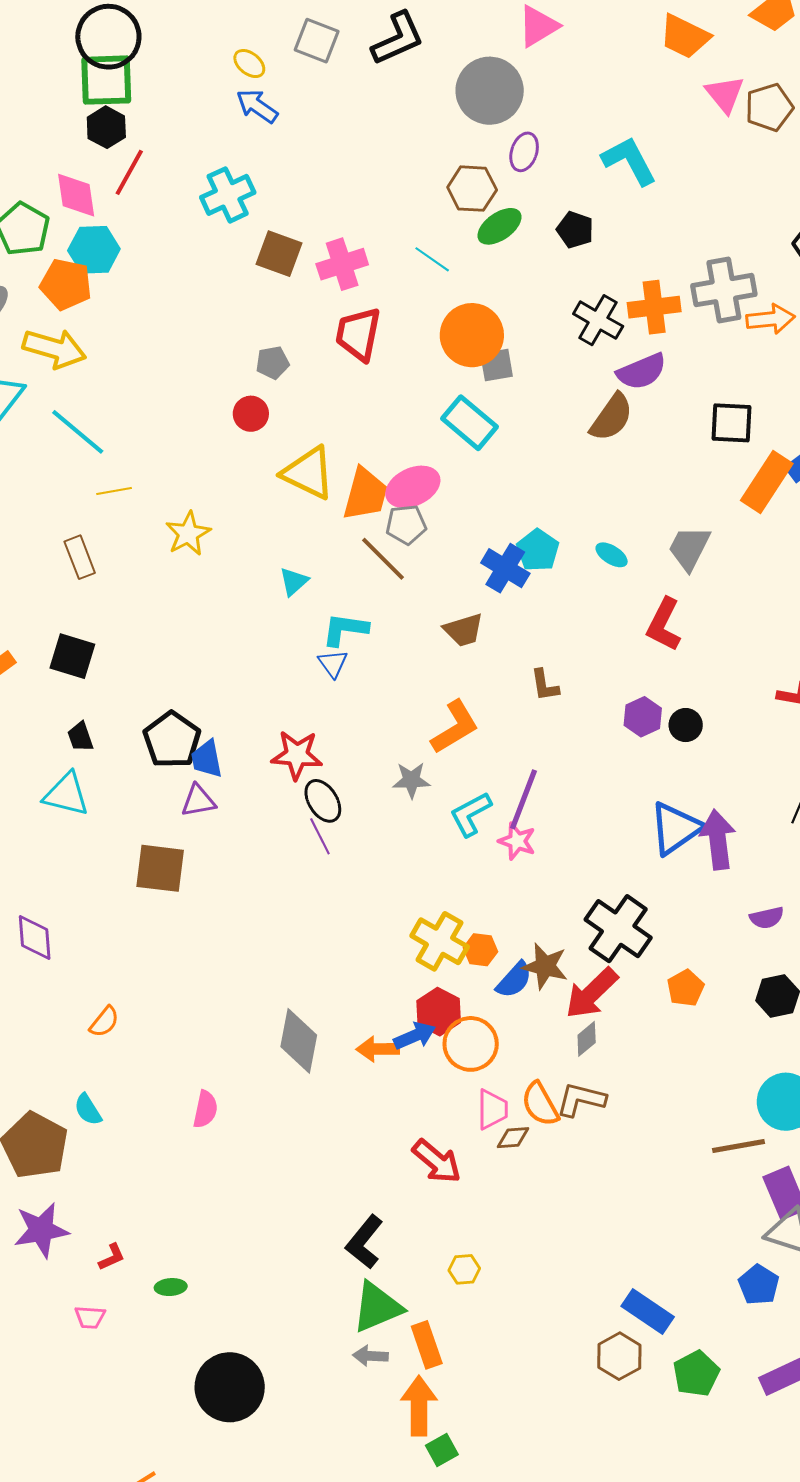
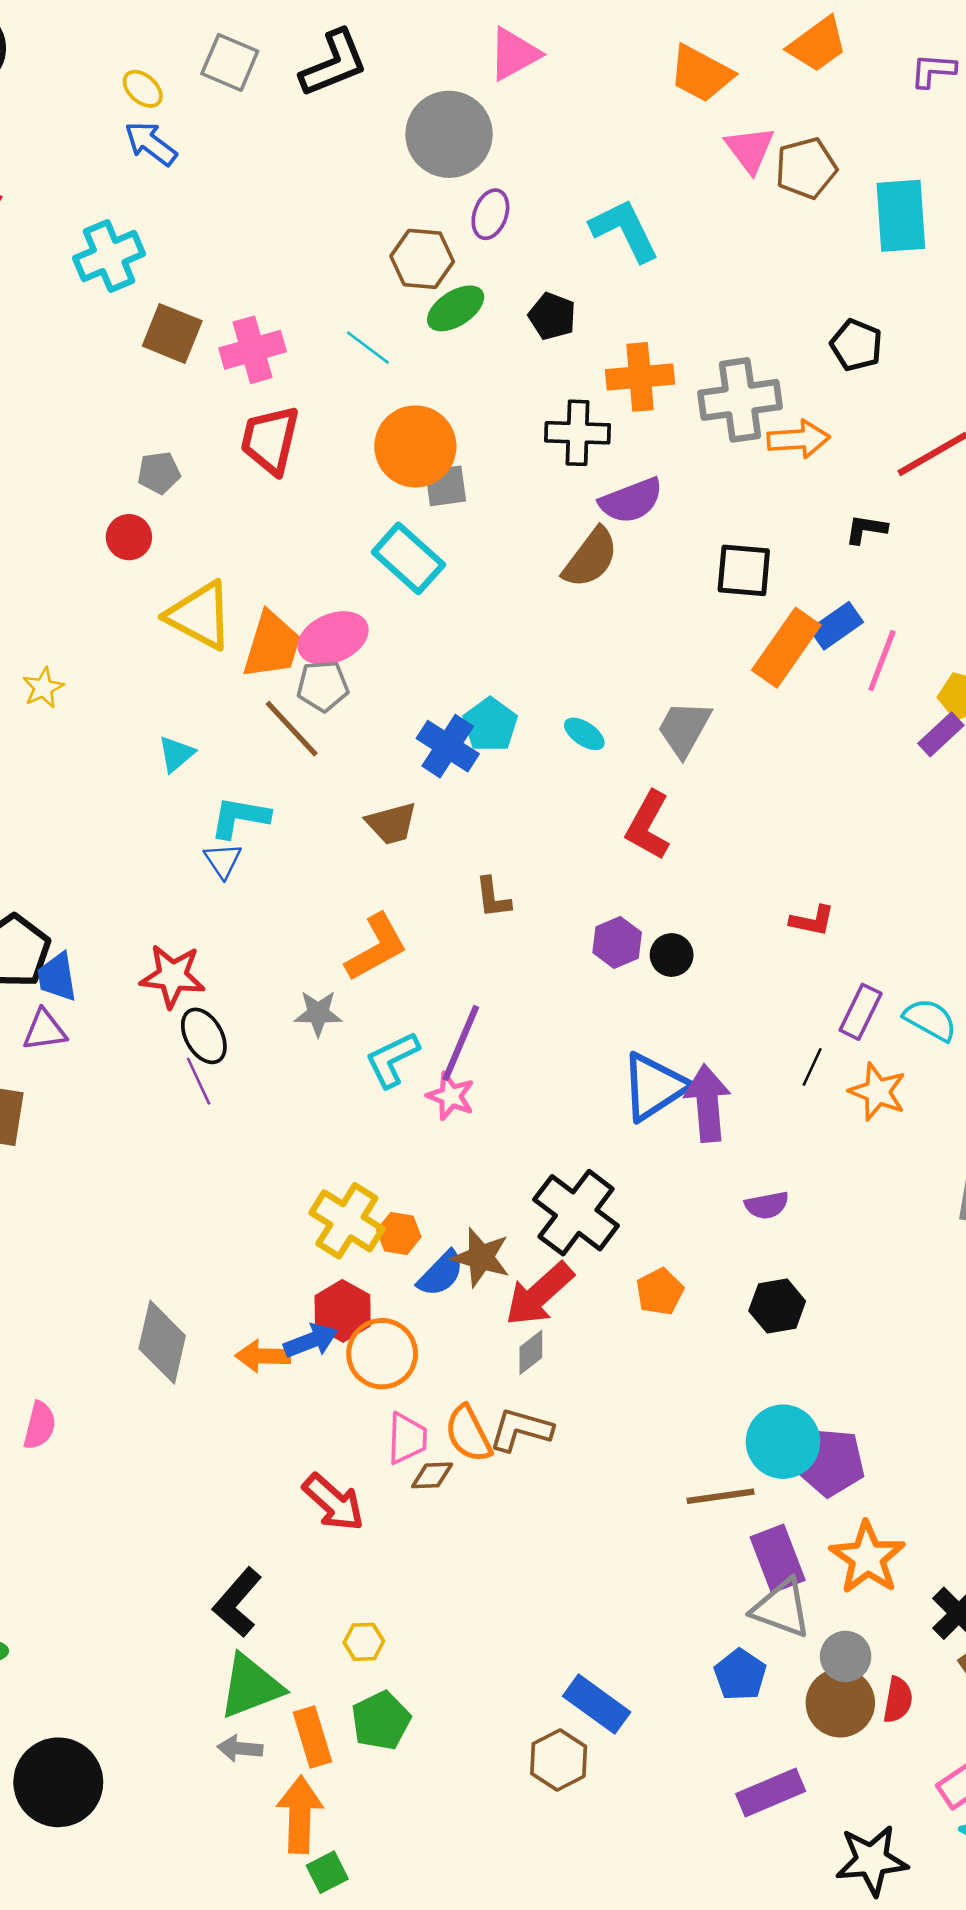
orange cross: (654, 307) -> (640, 377), moved
black cross: (598, 320) -> (578, 433), turned -30
yellow star: (188, 534) -> (43, 688), size x0.7
green pentagon: (696, 1374) -> (381, 1721), moved

